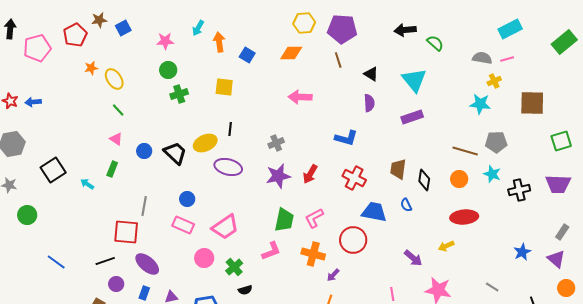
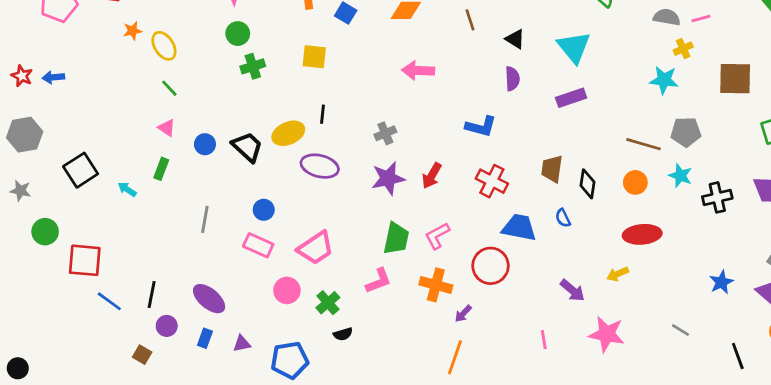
red square: (126, 232) -> (85, 260), moved
black line: (105, 261) -> (152, 294), turned -60
blue line: (56, 262) -> (109, 301), moved

